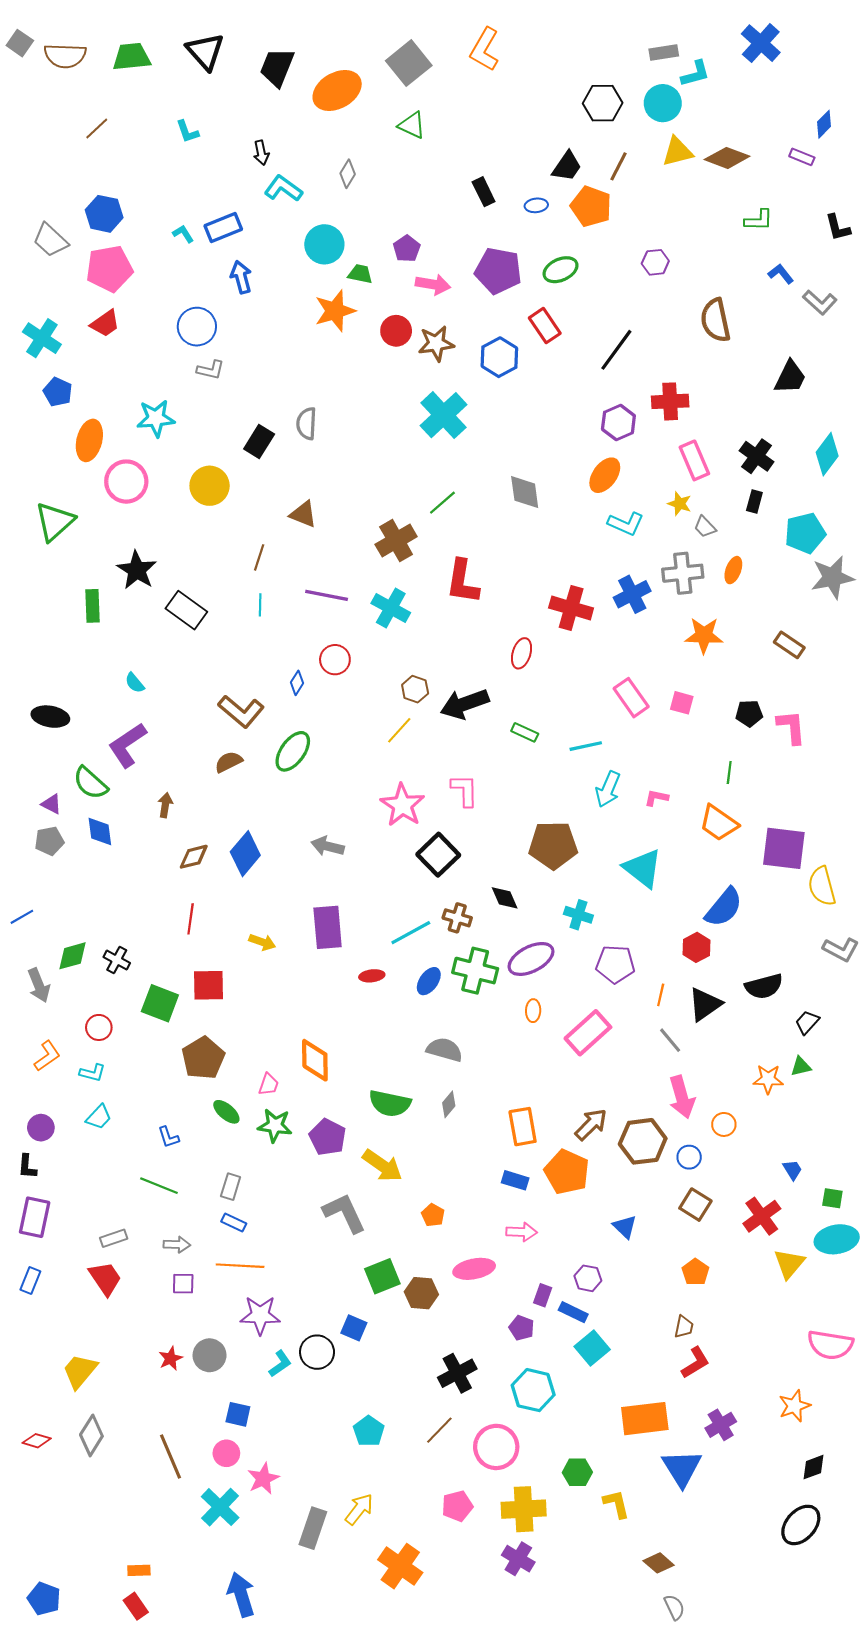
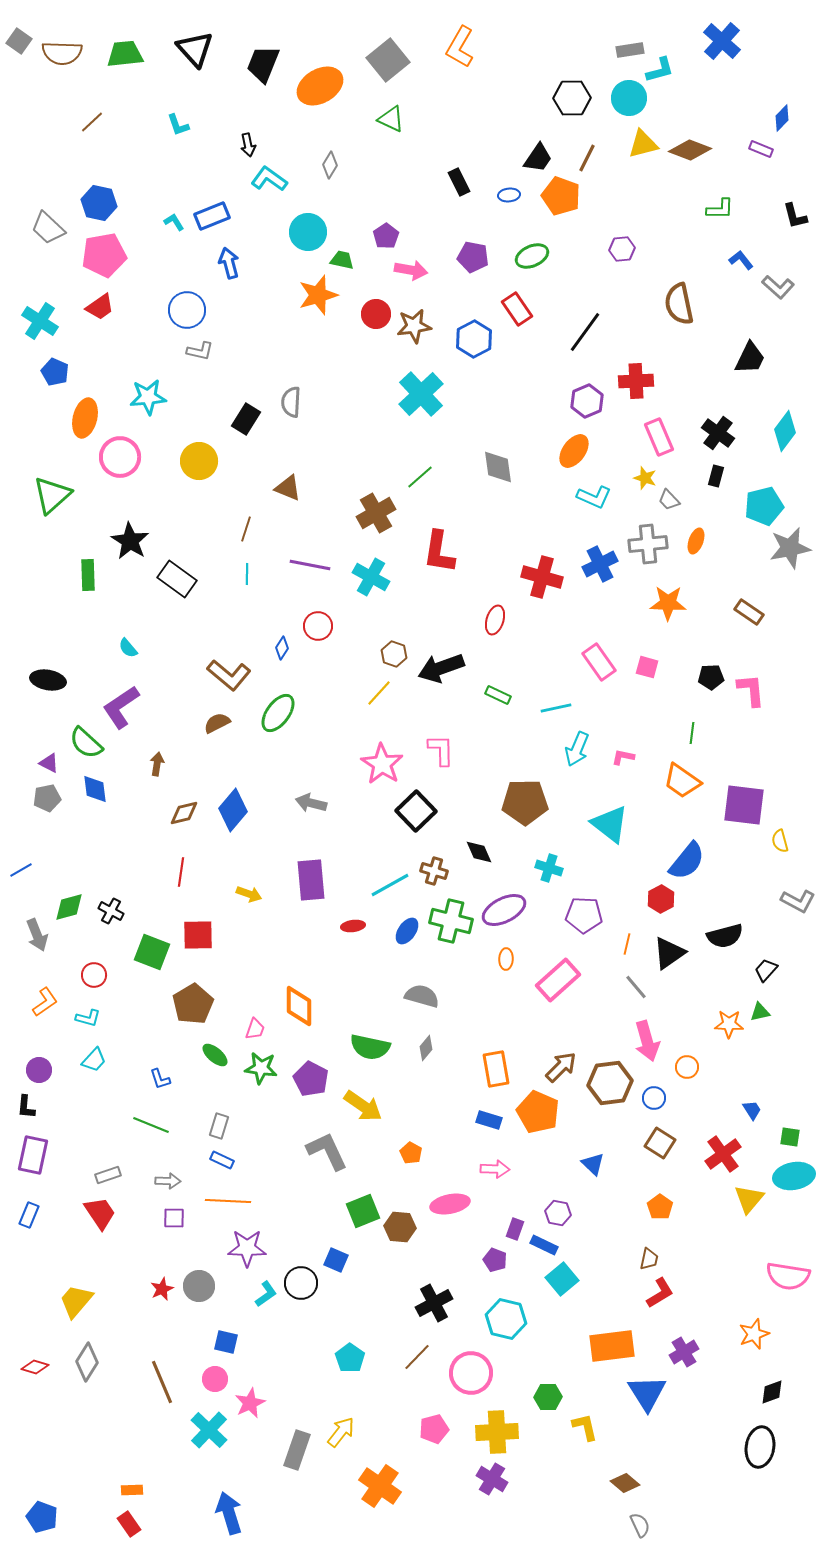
purple pentagon: (498, 271) -> (473, 257), size x0.7
yellow semicircle: (822, 886) -> (780, 841), size x0.6
black ellipse: (801, 1525) -> (760, 1447), turned -33

